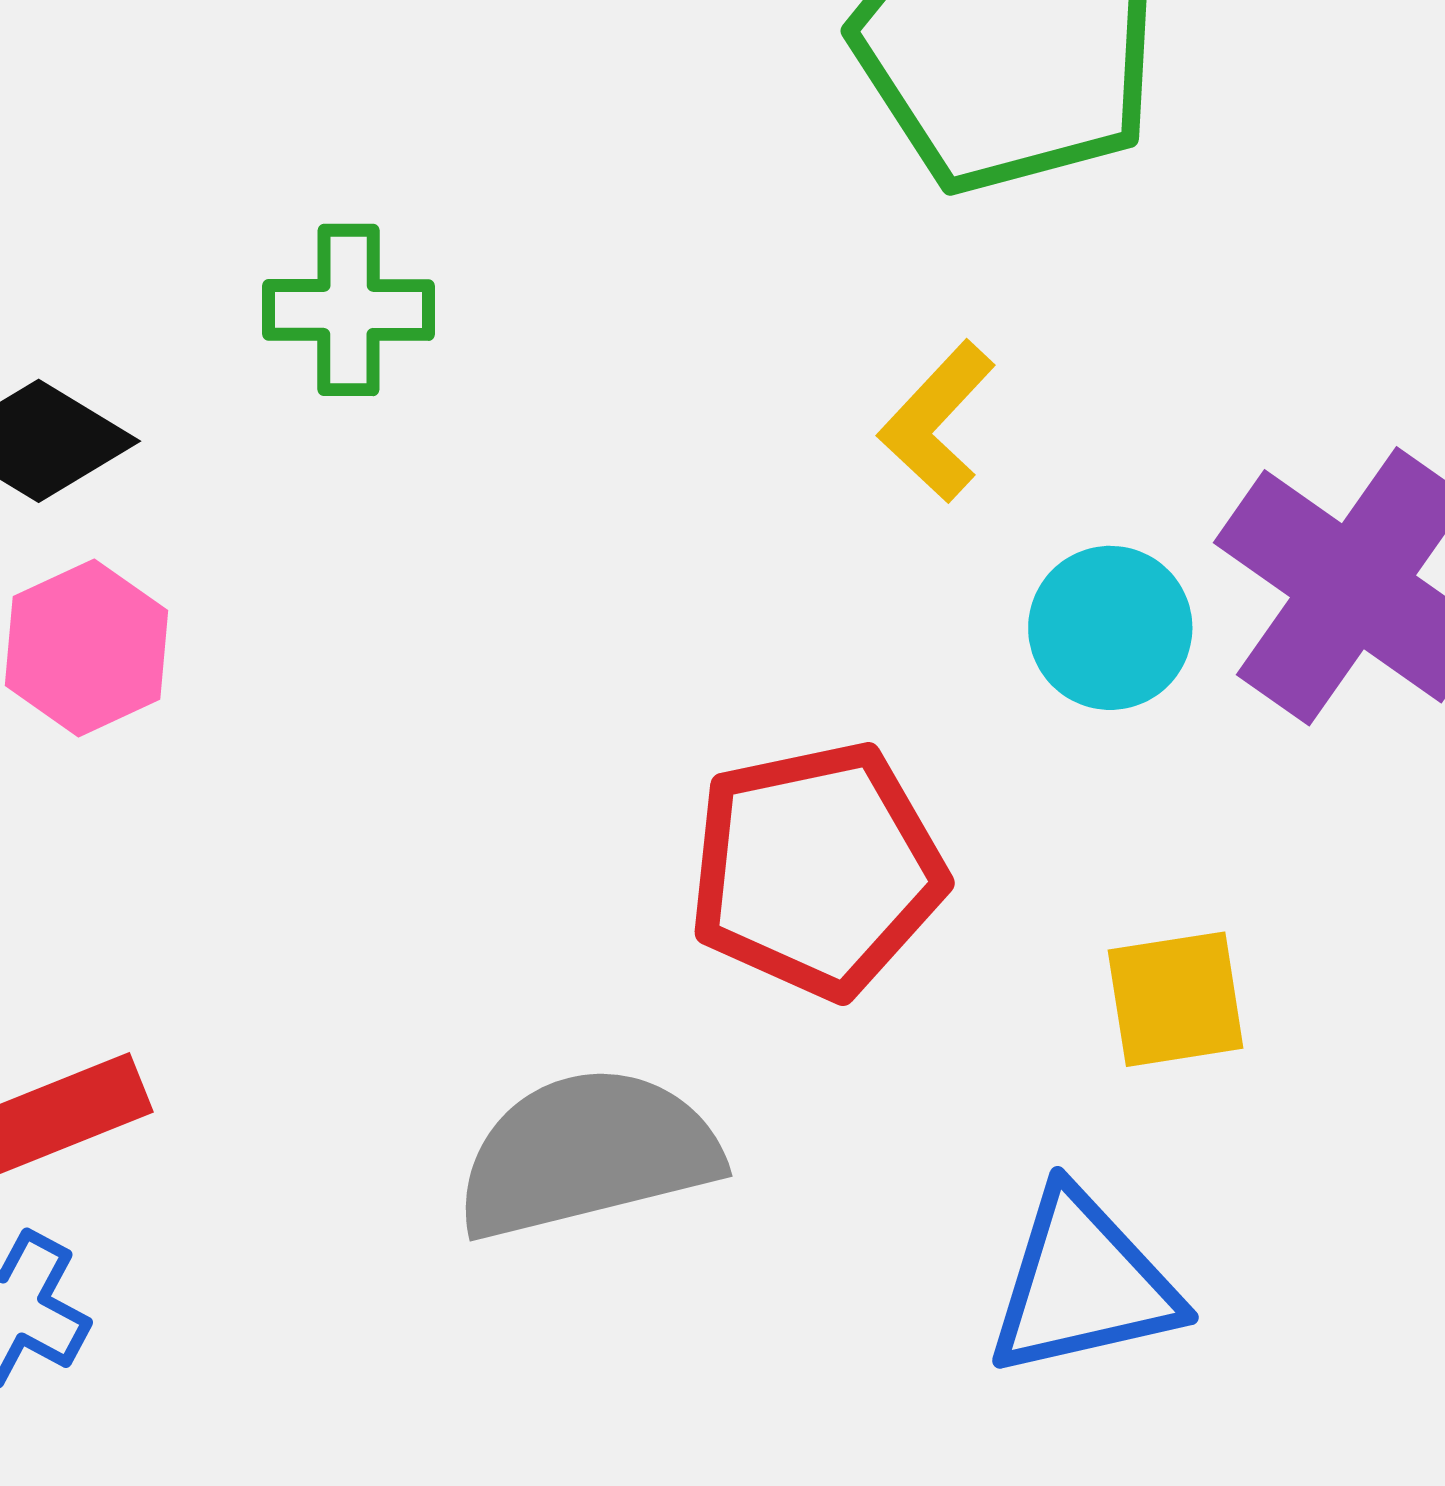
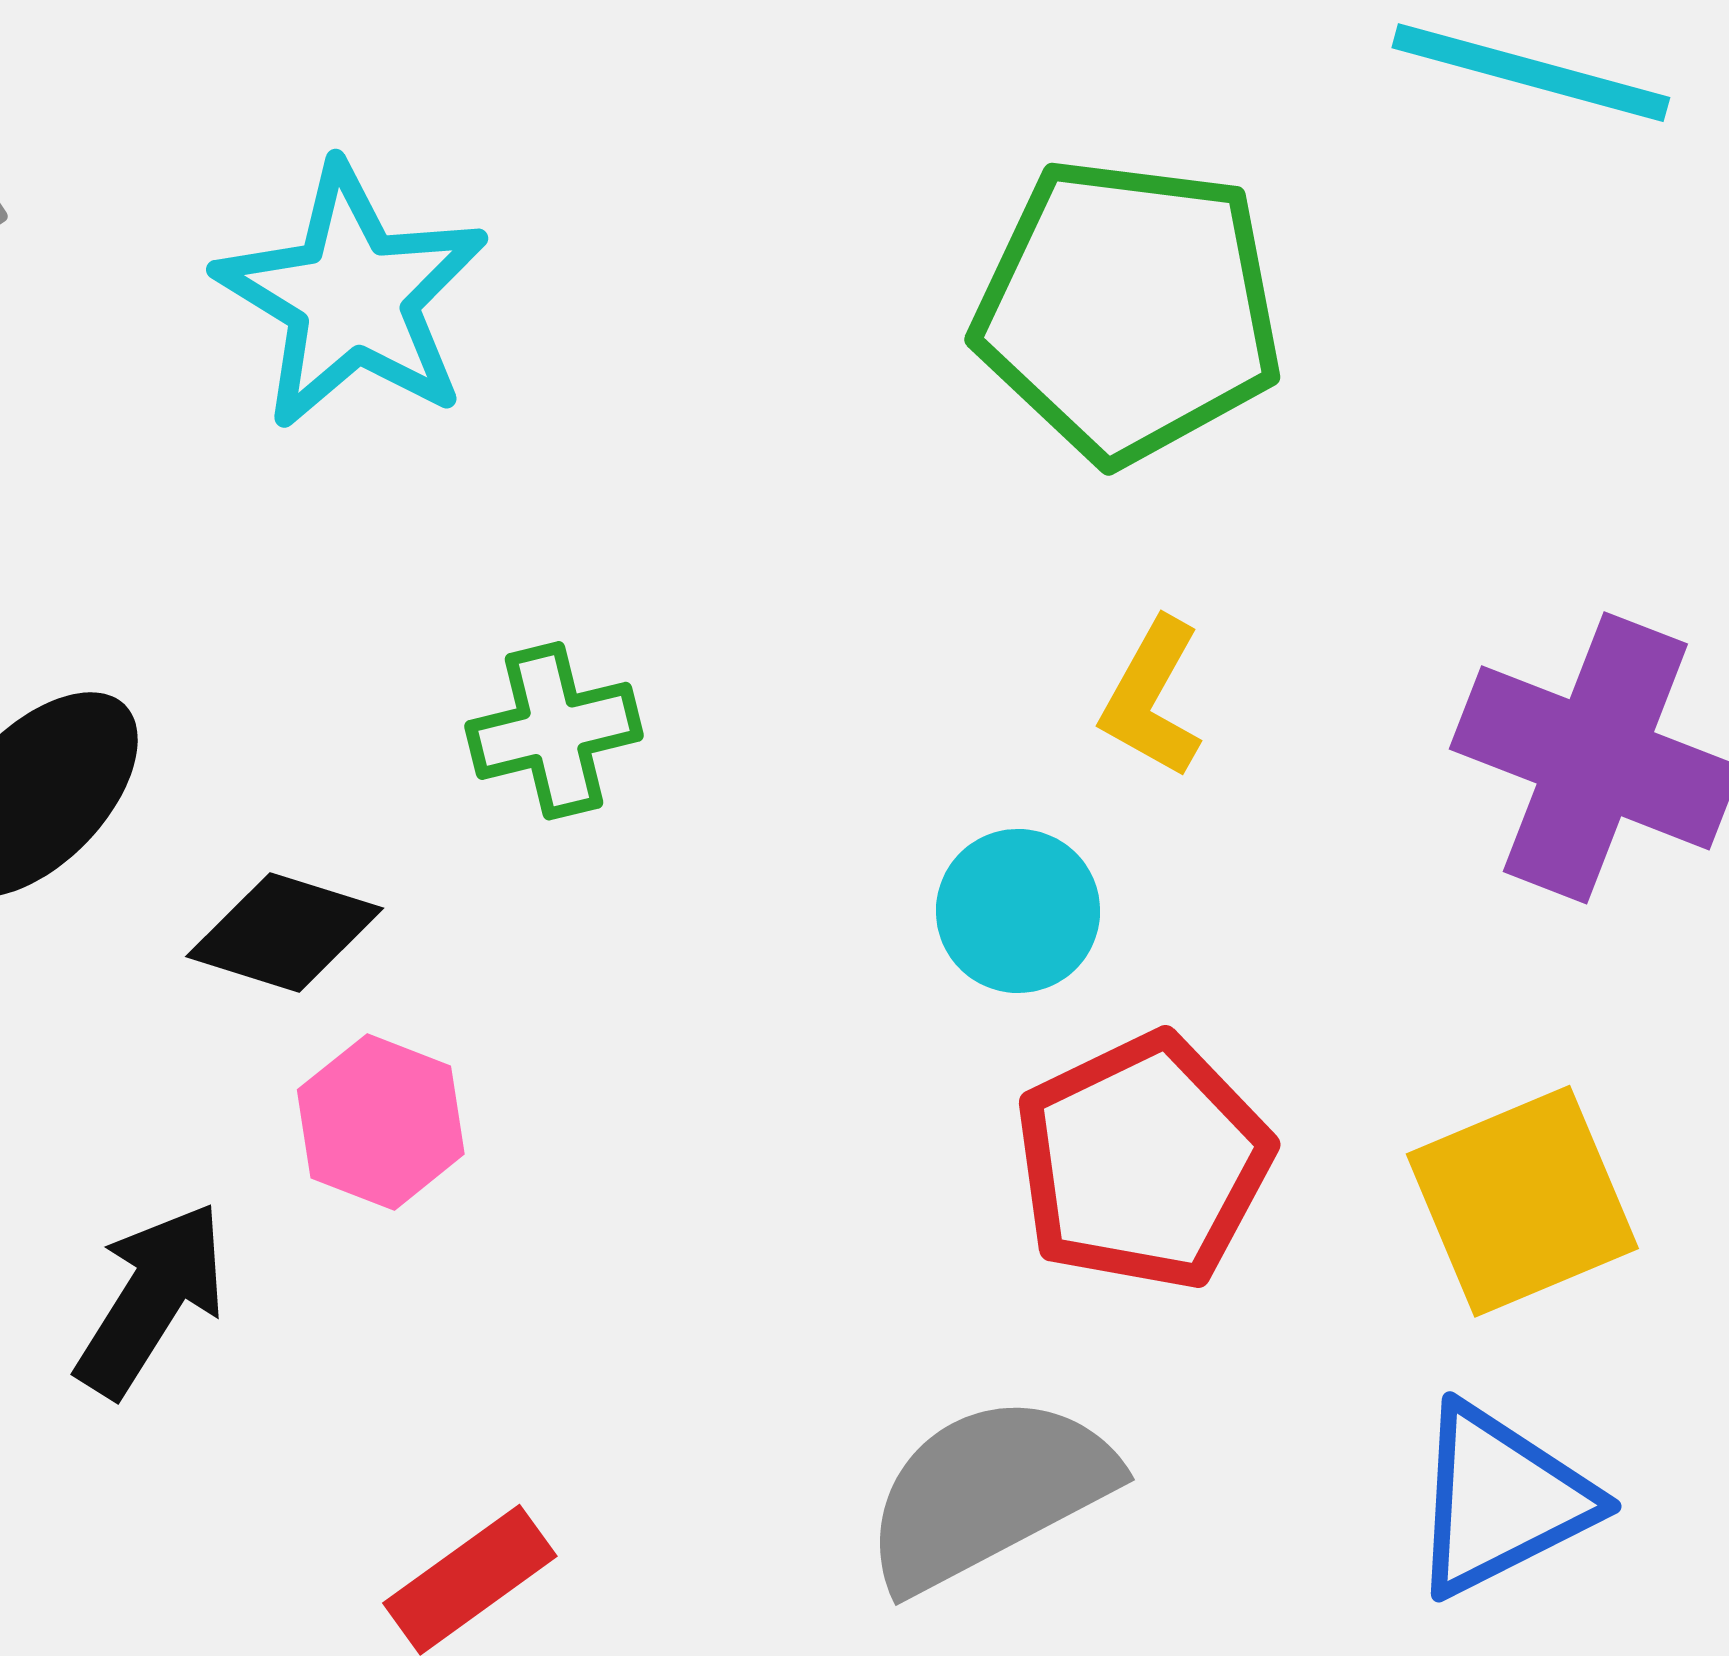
cyan circle: (1110, 628) -> (1018, 911), moved
yellow square: (1176, 999) -> (1522, 1201), size x1.5

